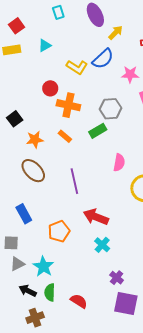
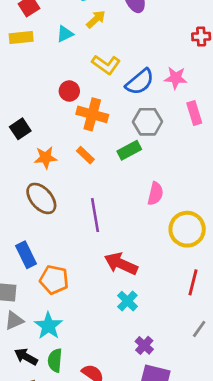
yellow arrow: (116, 33) -> (96, 19), moved
blue semicircle: (103, 59) -> (140, 82), moved
orange pentagon: (59, 231) -> (54, 280), moved, turned 30

